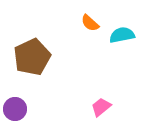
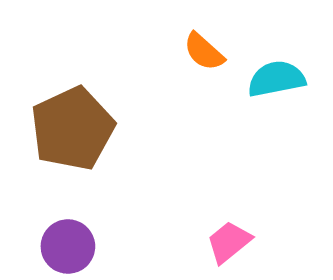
purple circle: (15, 109) -> (68, 246), moved

